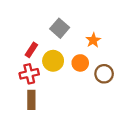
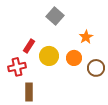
gray square: (60, 28) -> (55, 16), moved
red cross: (29, 74) -> (17, 67), moved

